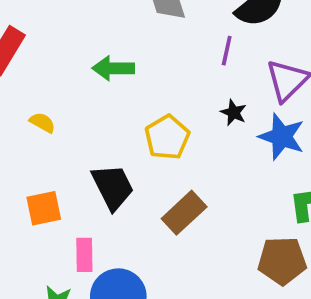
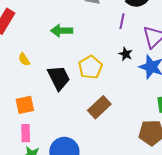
yellow semicircle: (42, 123) -> (24, 59), turned -152
black trapezoid: (113, 187) -> (59, 78), moved
pink rectangle: (84, 255) -> (26, 133), moved

